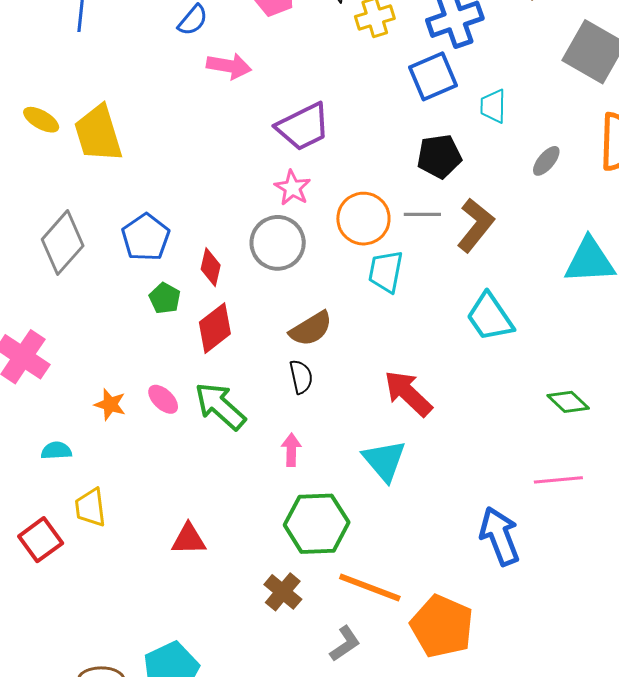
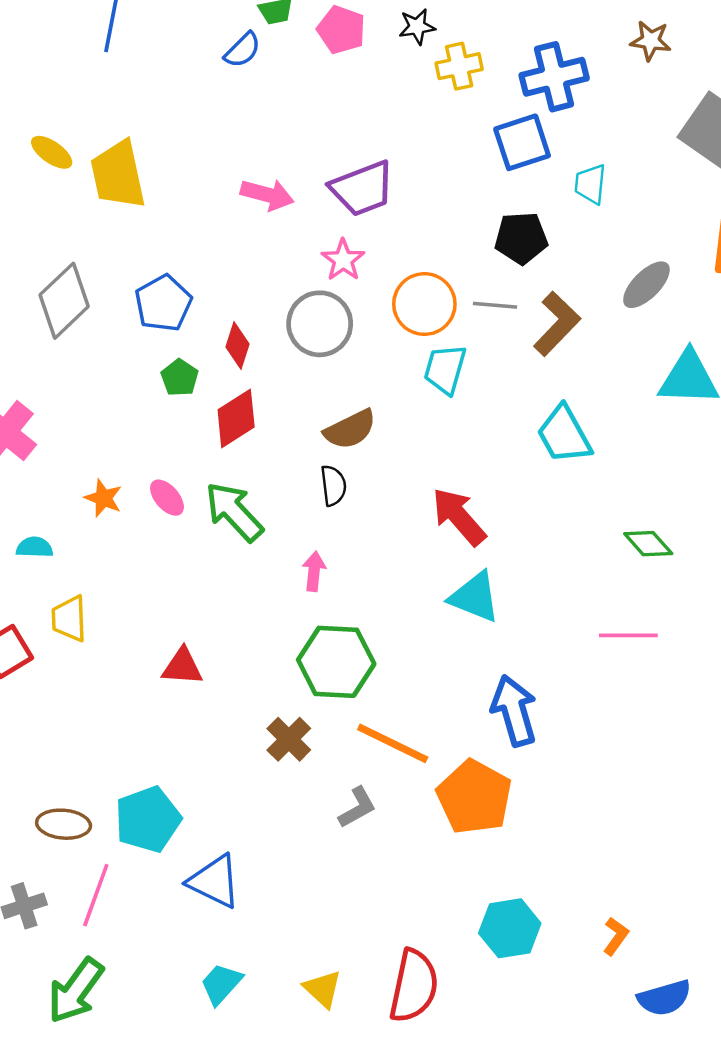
pink arrow: (229, 66) -> (267, 195), moved
gray ellipse: (546, 161) -> (646, 285), moved, size x1.4
cyan triangle: (384, 460) -> (475, 597), moved, turned -33
blue arrow: (500, 536) -> (514, 711), moved

